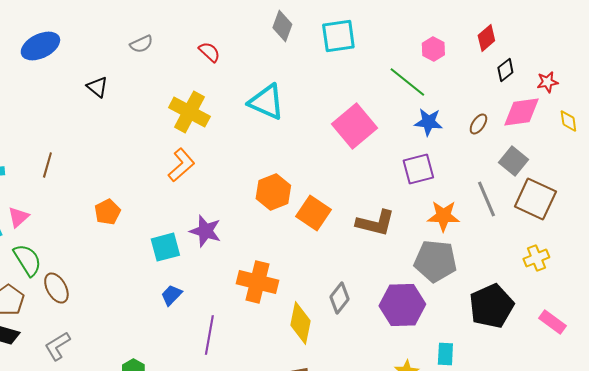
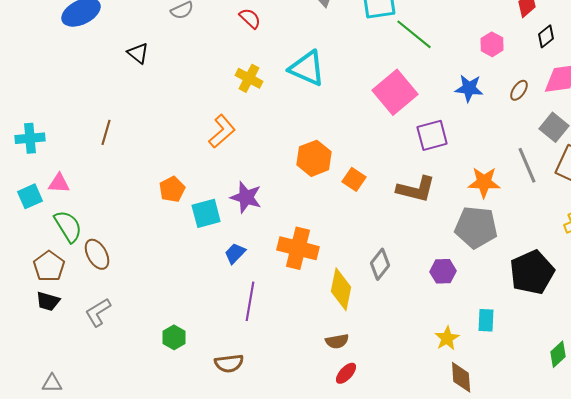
pink hexagon: (433, 49) -> (492, 44), moved
green line: (407, 82) -> (414, 34), moved
yellow cross: (189, 112) -> (249, 78), moved, size x0.7
brown line: (47, 165) -> (106, 132), moved
purple square: (418, 169) -> (432, 135), moved
orange pentagon: (107, 212) -> (172, 189), moved
orange square: (313, 213) -> (354, 179), size x0.7
pink triangle: (18, 217) -> (59, 183), turned 45
blue trapezoid: (171, 295) -> (235, 253), moved
purple hexagon: (402, 305) -> (443, 271), size x0.6

